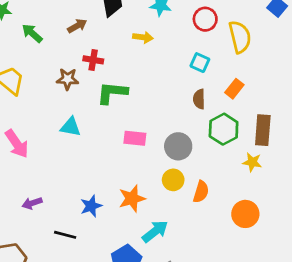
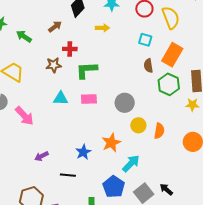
orange rectangle: (234, 89) -> (172, 55), size x1.6
pink rectangle: (135, 138) -> (89, 99), moved
gray circle: (178, 146) -> (125, 103), moved

